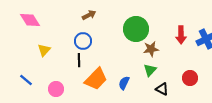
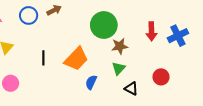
blue circle: (83, 41) -> (29, 15), moved
orange trapezoid: (96, 79) -> (76, 59), moved
pink circle: (56, 89) -> (11, 83), moved

